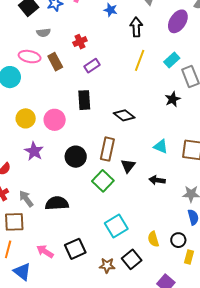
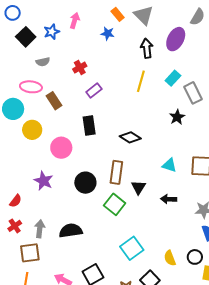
black arrow: (136, 27) -> (147, 48), moved
brown rectangle: (55, 62) -> (54, 101), moved
yellow circle: (26, 118) -> (32, 130), moved
gray arrow: (26, 199) -> (40, 229), turned 48

